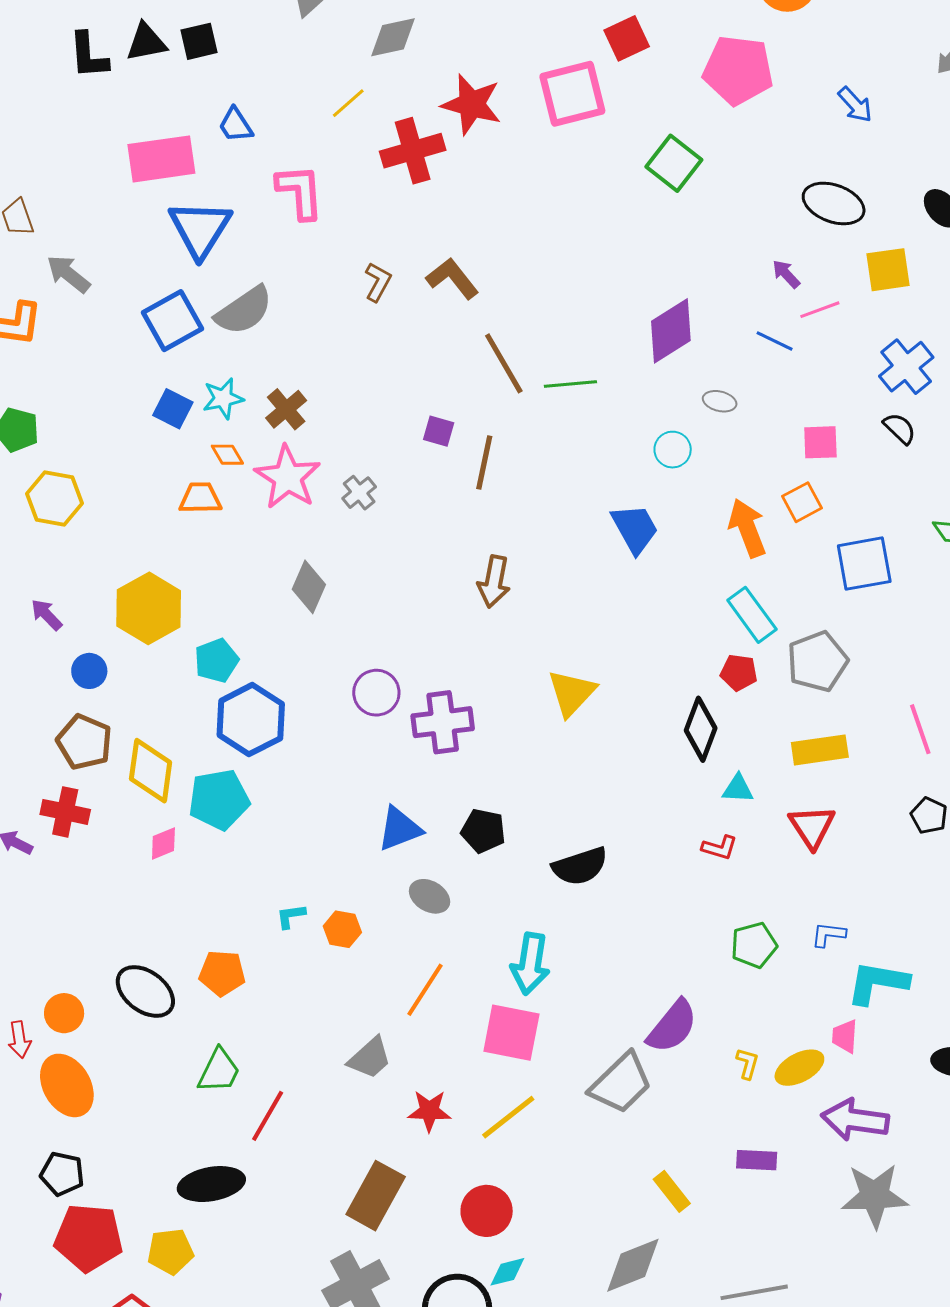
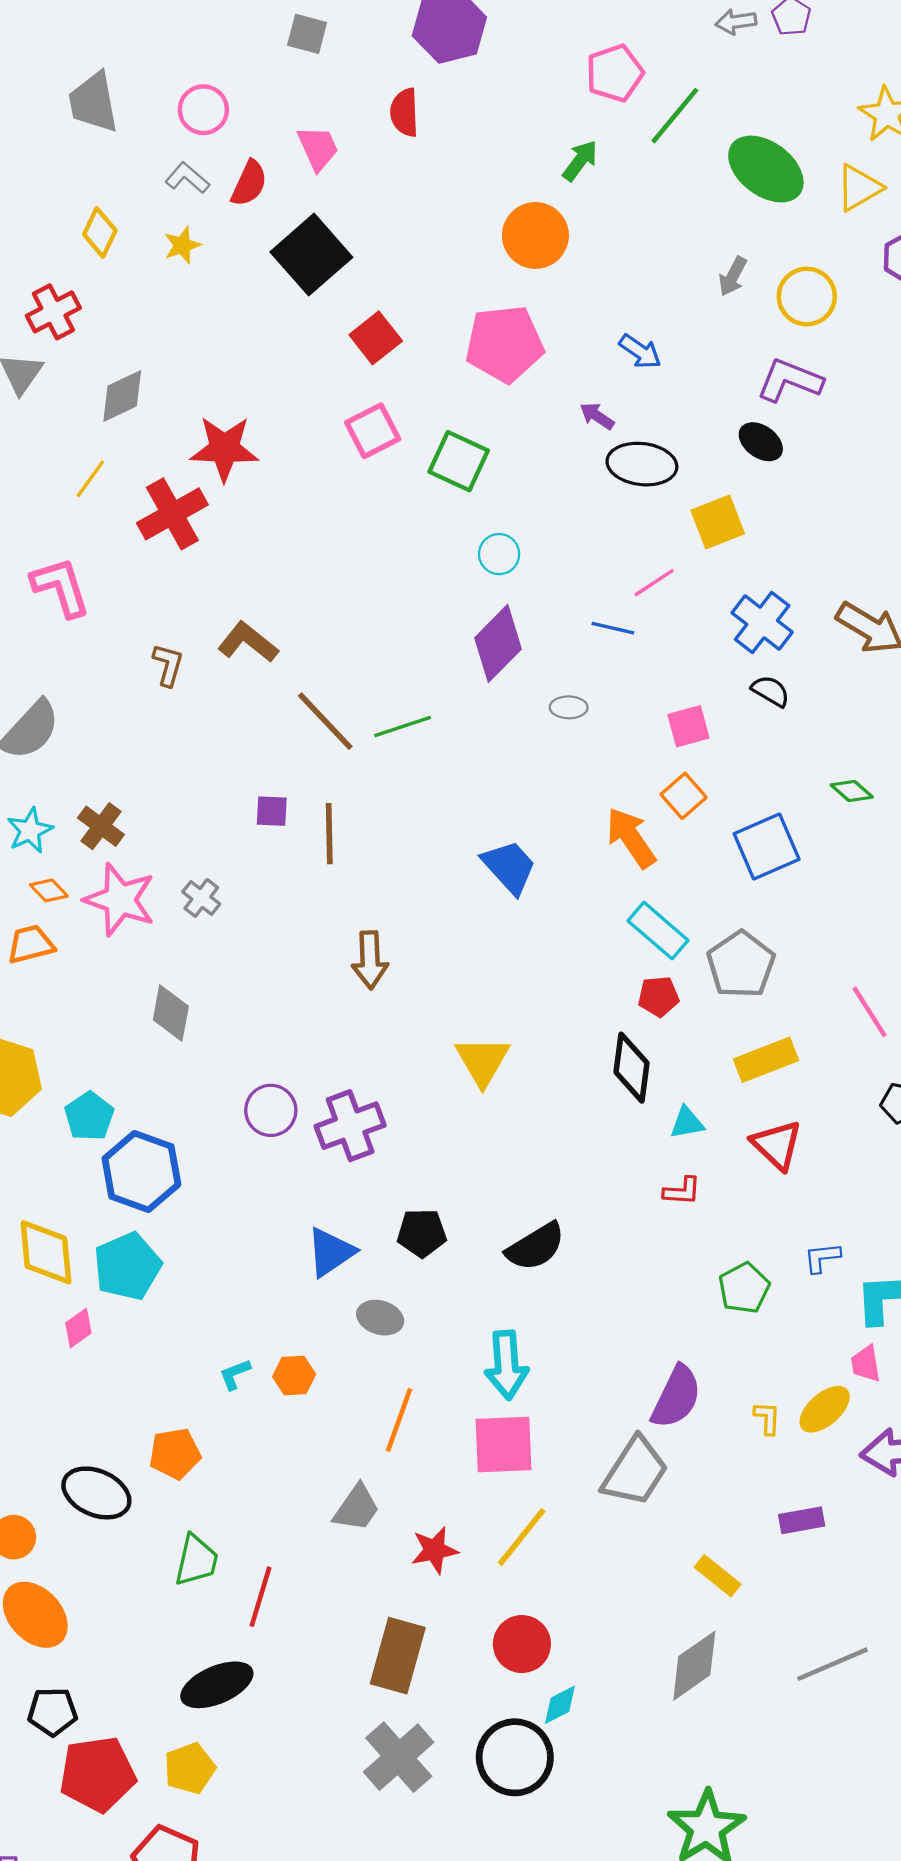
pink square: (572, 94) -> (373, 431), moved, size x0.7
purple arrow: (786, 274) -> (597, 416), moved
cyan circle: (673, 450) -> (499, 554), moved

